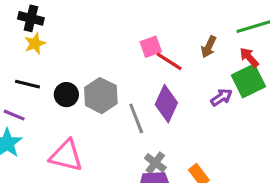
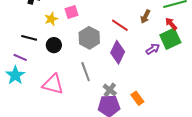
yellow star: (35, 44) -> (51, 19), moved
pink square: (151, 47) -> (72, 12), moved
gray hexagon: (101, 96) -> (89, 38), moved
gray line: (136, 118) -> (86, 72), moved

